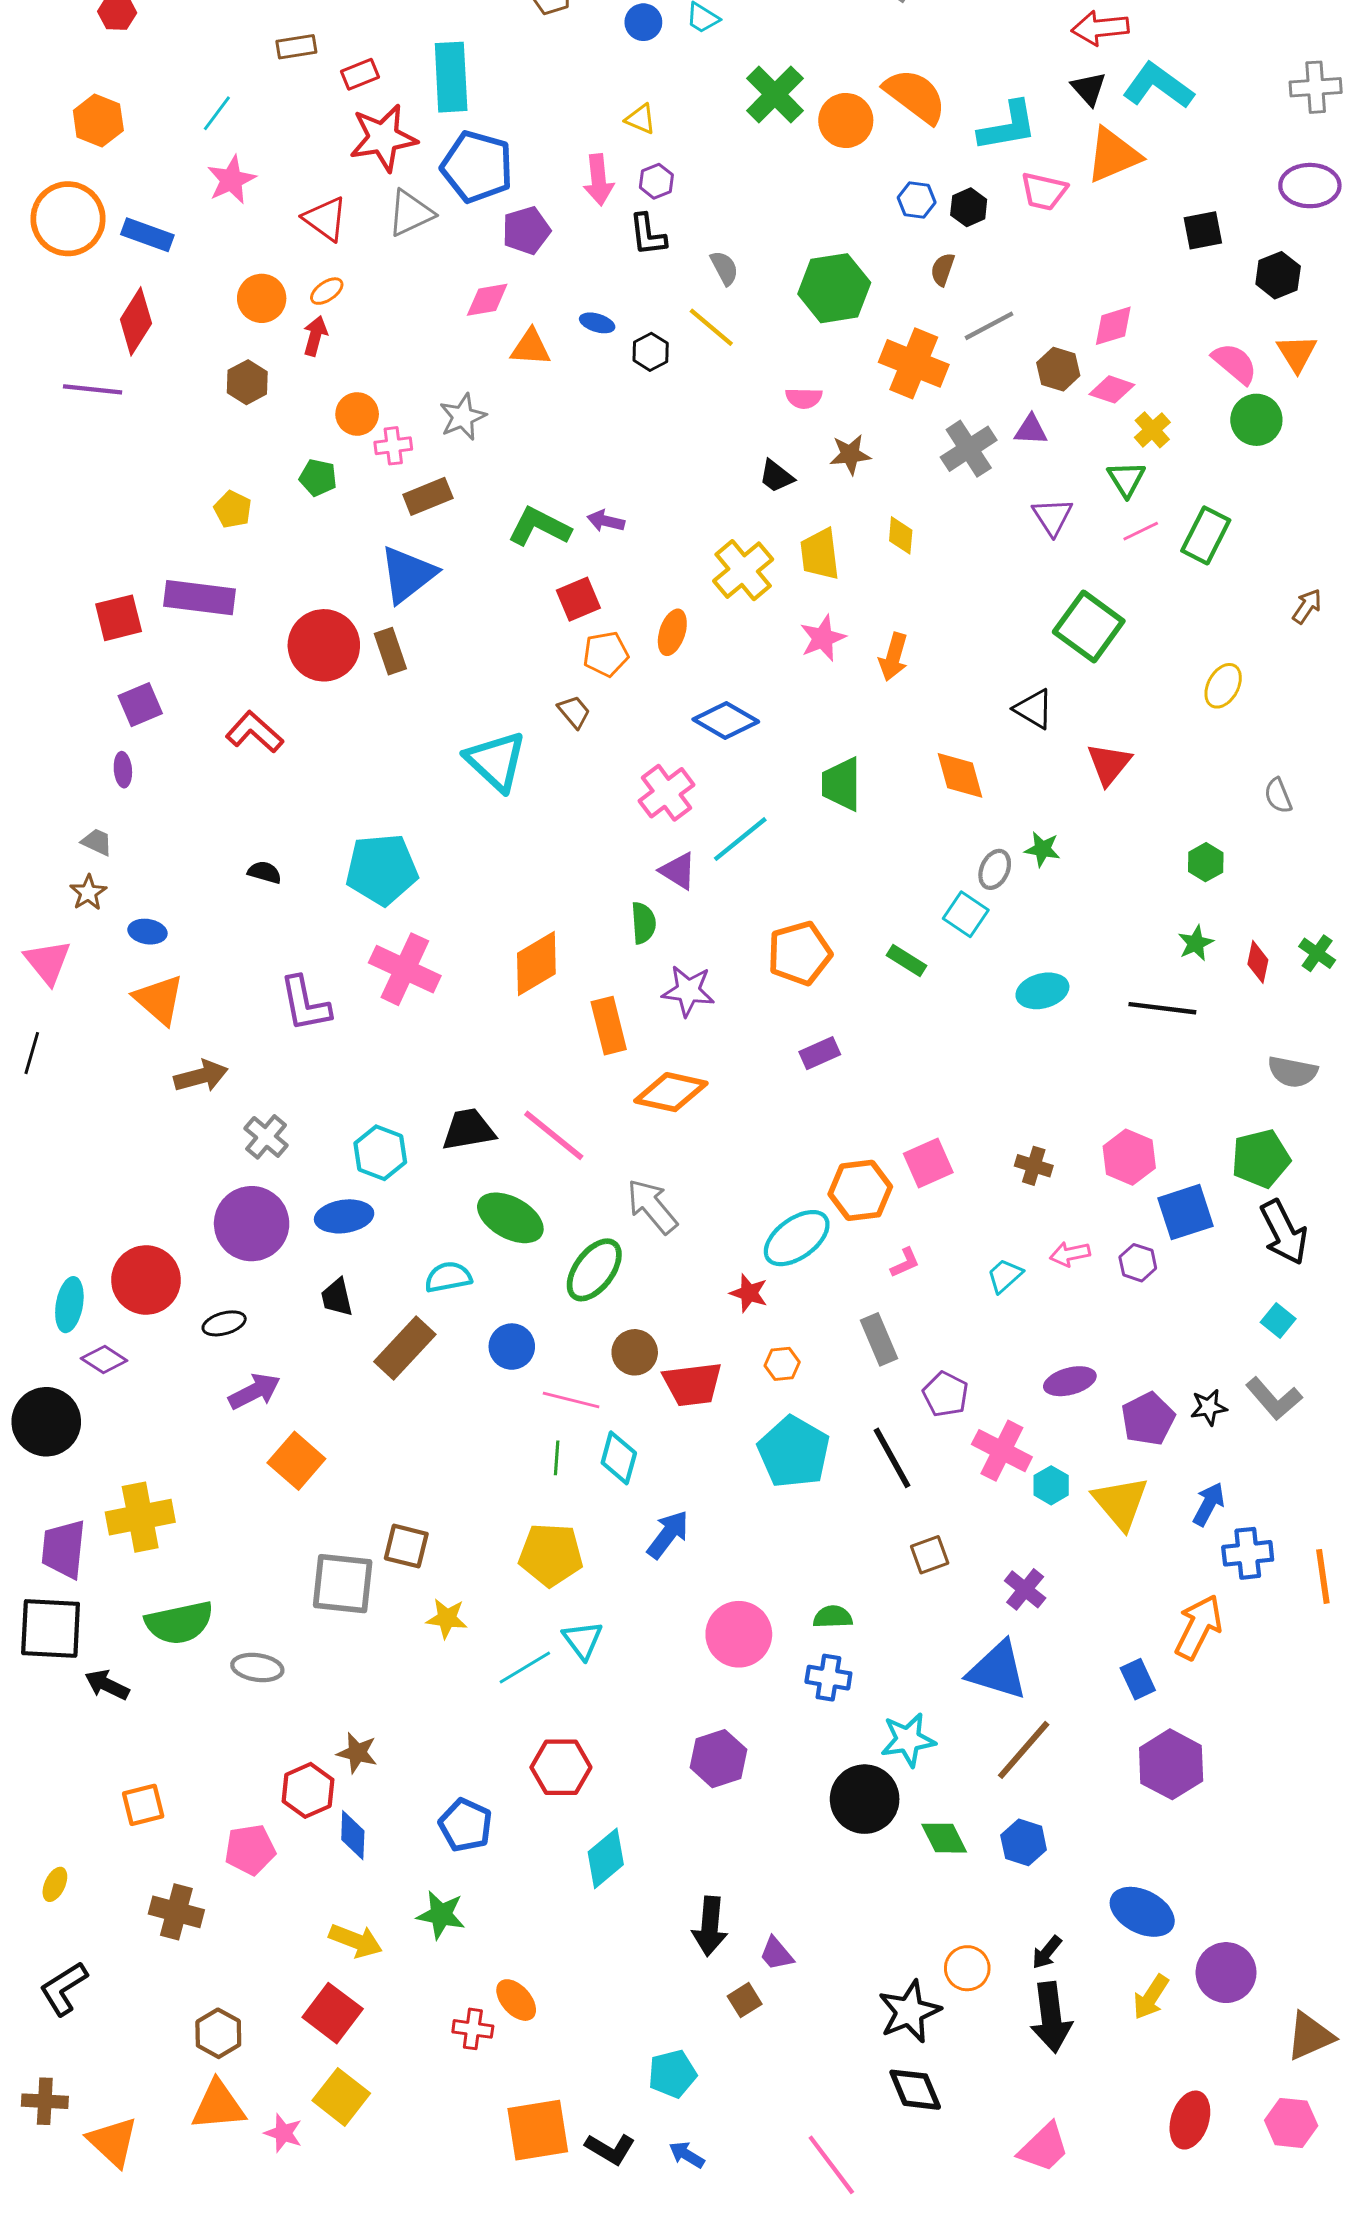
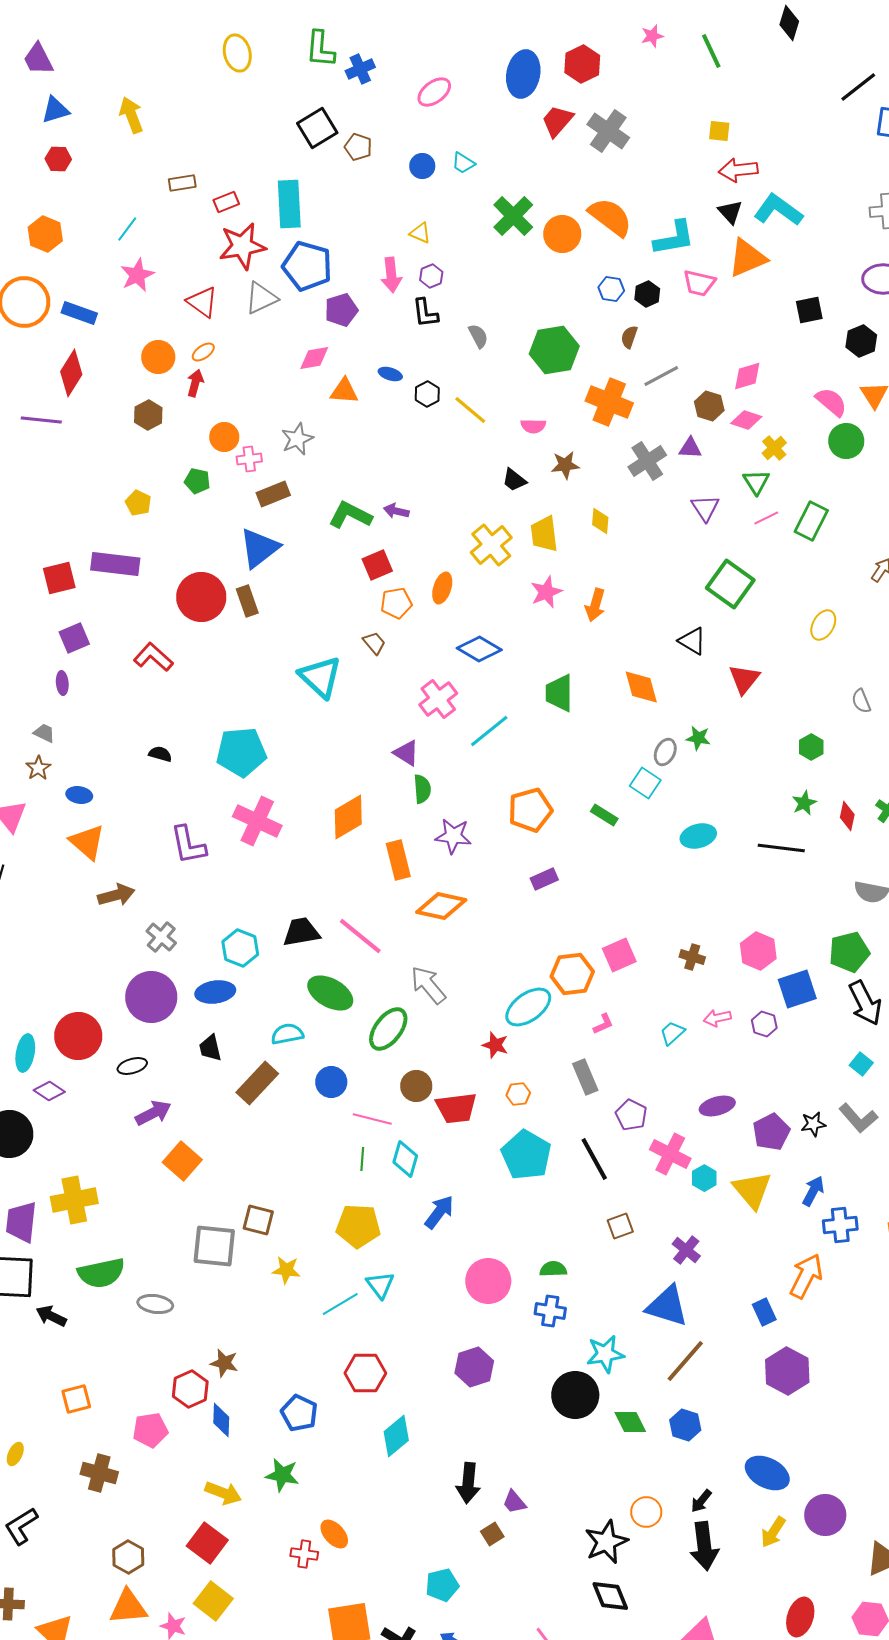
yellow line: (711, 327) -> (470, 410), moved
purple triangle: (678, 871) -> (406, 753), moved

